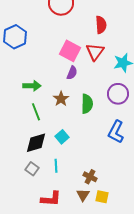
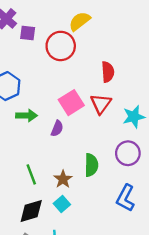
pink square: (70, 51) -> (71, 103), turned 30
purple semicircle: (72, 73) -> (57, 128), moved
green arrow: (32, 86) -> (26, 116), moved
brown star: (61, 99) -> (63, 179), moved

